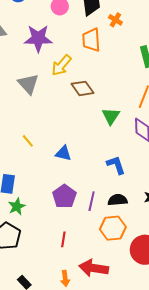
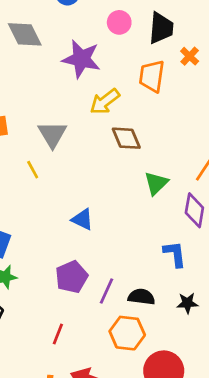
gray triangle: (28, 84) -> (52, 134), moved
yellow line: (28, 141) -> (33, 170), moved
blue L-shape: (116, 165) -> (175, 254), moved

